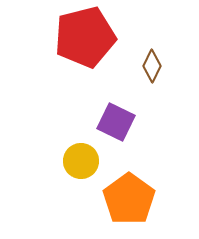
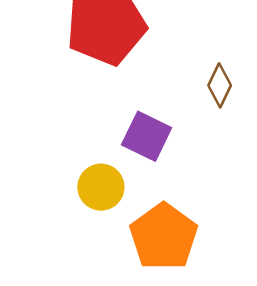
brown diamond: (152, 66) -> (220, 85), moved

